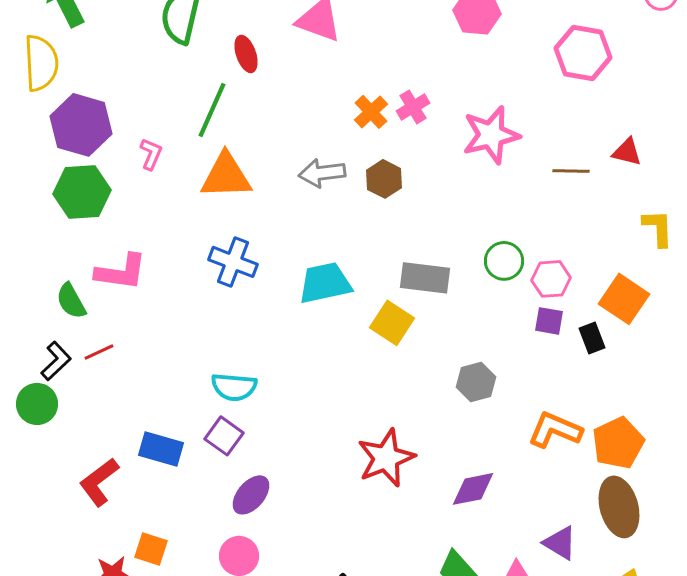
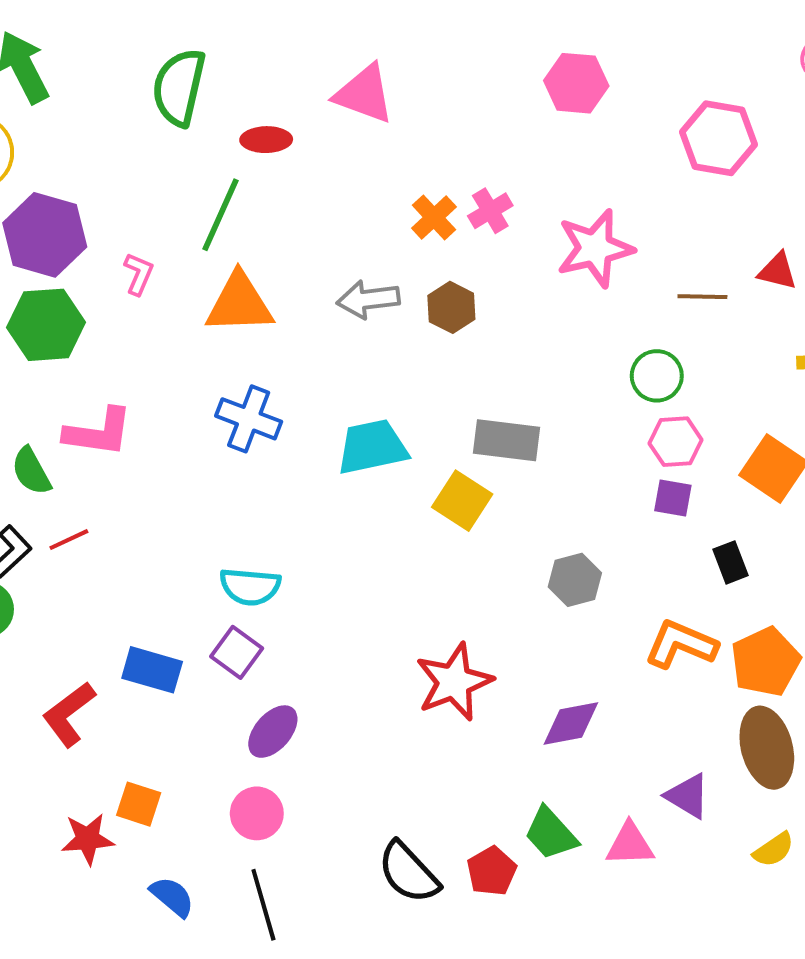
red ellipse: (246, 54) -> (266, 140), turned -72
green circle: (504, 261) -> (657, 376), moved
black rectangle: (592, 338) -> (731, 562), moved

